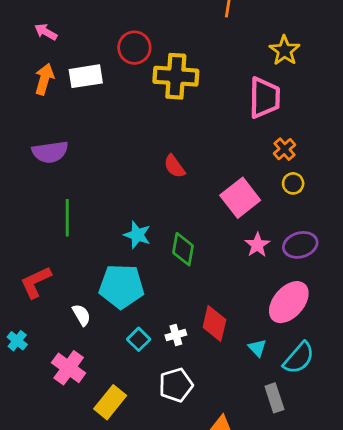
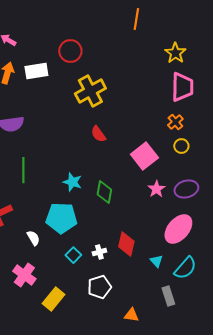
yellow cross: (176, 76) -> (90, 91), moved, turned -32
pink trapezoid: (264, 98) -> (182, 87), moved

